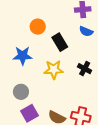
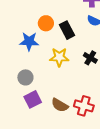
orange circle: (38, 27) -> (46, 23), moved

